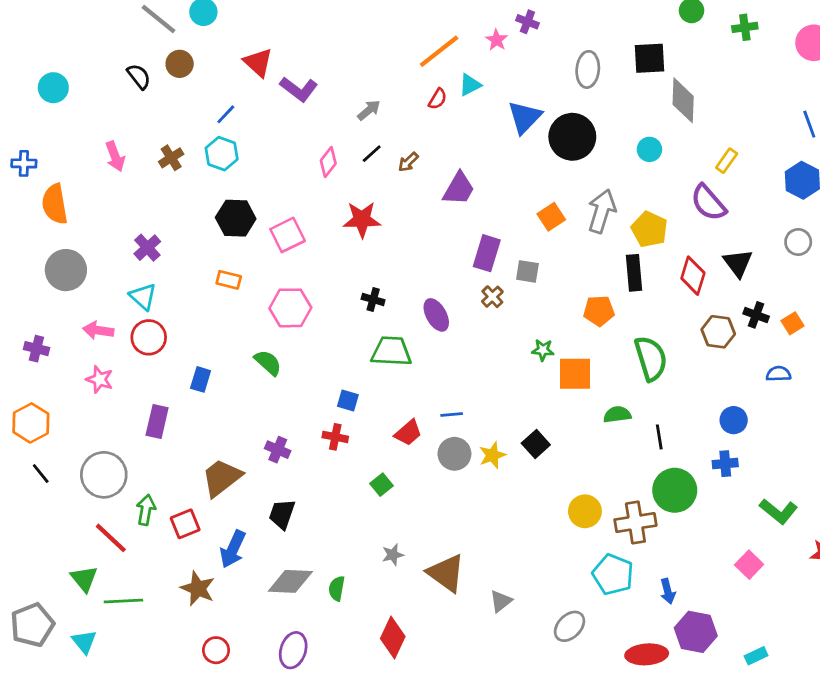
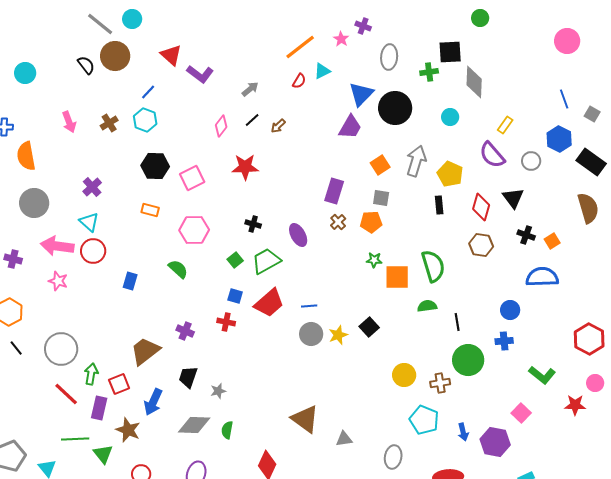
green cross: (745, 27) -> (429, 72), moved
brown circle: (180, 64) -> (115, 56), size x1.5
gray ellipse: (588, 69) -> (389, 57), moved
purple trapezoid: (459, 189) -> (350, 127), moved
gray circle: (798, 242) -> (531, 161), moved
gray square: (527, 271) -> (381, 198), moved
black rectangle: (634, 273) -> (439, 205), size x0.7
orange pentagon: (599, 311) -> (371, 222), moved
pink arrow: (98, 330) -> (57, 246), size x1.5
brown hexagon: (718, 332) -> (481, 245), moved
green trapezoid: (391, 351) -> (266, 261), turned -32
green semicircle: (651, 358) -> (433, 266), moved
blue semicircle: (779, 374) -> (542, 277), size x1.8
purple rectangle: (157, 422) -> (99, 408), moved
red trapezoid: (408, 433) -> (269, 303), moved, size x1.5
green square: (382, 485) -> (235, 260), moved
brown cross: (635, 523) -> (440, 383), size x0.7
gray star: (393, 555) -> (218, 391), moved
green triangle: (84, 579) -> (103, 454), moved
gray triangle: (501, 601) -> (344, 439), turned 30
gray ellipse: (570, 626) -> (393, 457), turned -35
purple hexagon: (696, 632) -> (495, 442), moved

